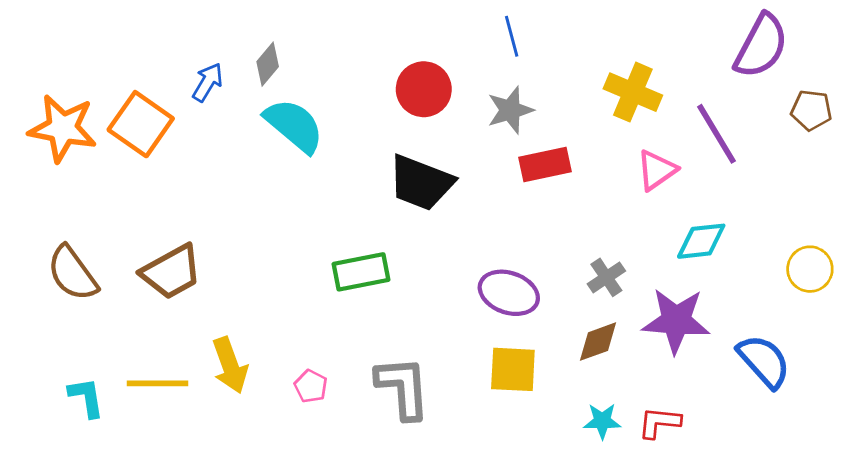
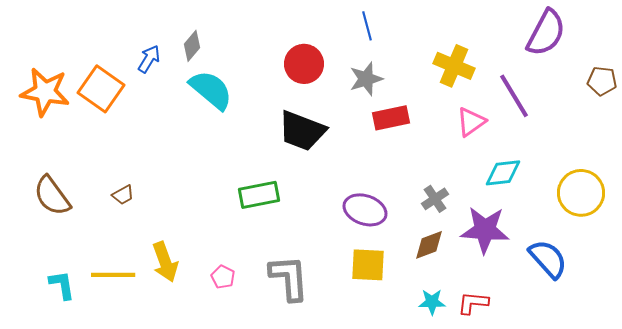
brown pentagon: (811, 110) -> (602, 81), moved
yellow circle: (810, 269) -> (581, 193), size x1.4
brown trapezoid: (171, 272) -> (123, 195), size x0.5

